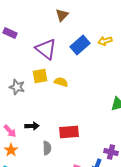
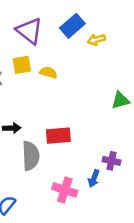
yellow arrow: (105, 41) -> (96, 40), moved
gray semicircle: (47, 148) -> (31, 156), size x1.6

